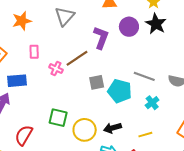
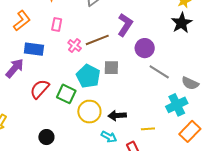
purple circle: (129, 27) -> (145, 48), moved
cyan pentagon: (120, 91) -> (88, 76), moved
cyan cross: (152, 103) -> (177, 105), moved, size x1.5
red semicircle: (24, 135) -> (40, 89), moved

